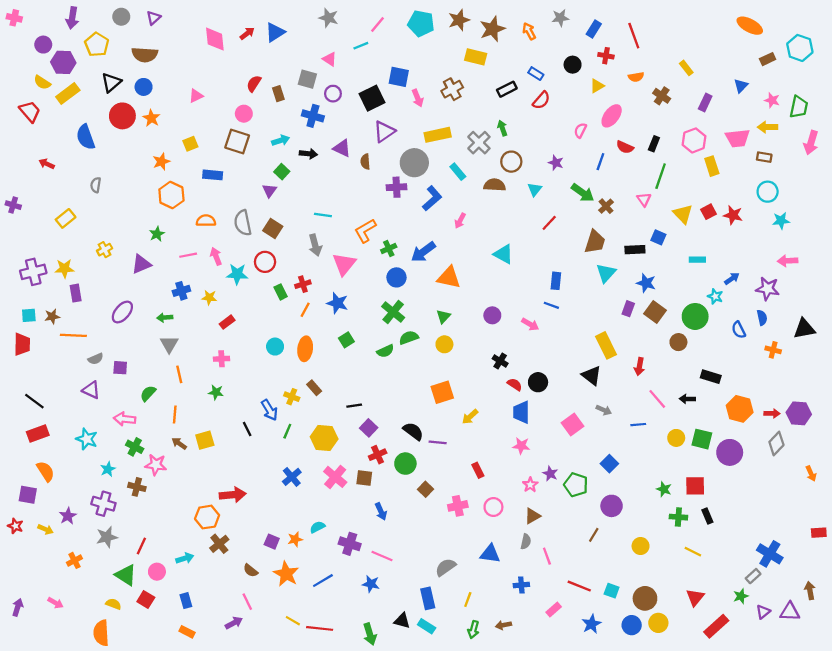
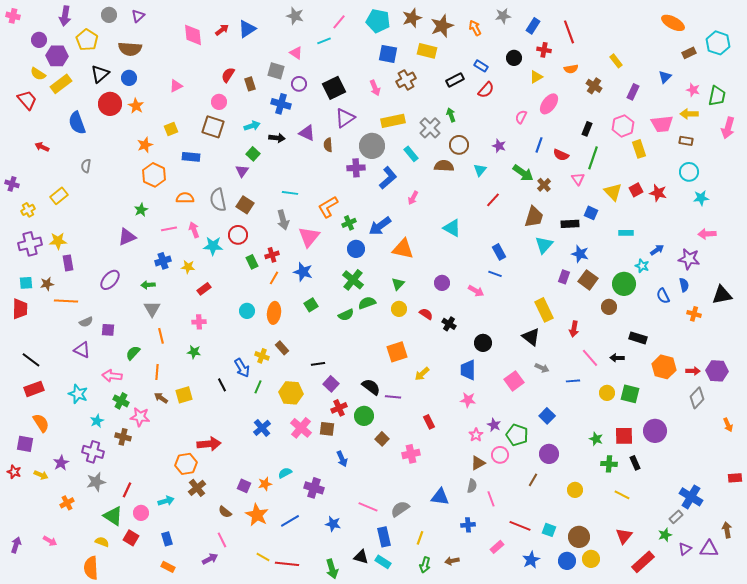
blue square: (399, 77) -> (388, 54), moved
red semicircle: (625, 147) -> (561, 155), moved
yellow cross: (105, 250) -> (28, 210), moved
blue rectangle: (556, 281) -> (499, 252), turned -35
red semicircle: (515, 384) -> (426, 314), moved
purple circle: (730, 452) -> (655, 431), moved
pink circle: (493, 507) -> (500, 455), moved
pink line: (382, 556) -> (368, 507), moved

